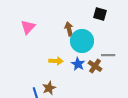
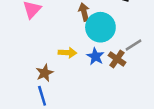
gray line: (108, 55) -> (133, 45), turned -32
brown star: (49, 88) -> (45, 73), moved

